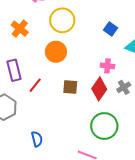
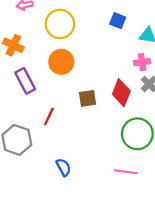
pink cross: (107, 66) -> (142, 62), moved
purple rectangle: (14, 70) -> (25, 81), moved
red line: (35, 85) -> (49, 116), moved

